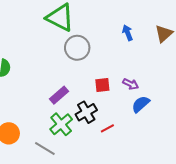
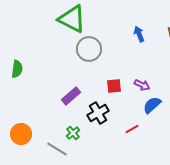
green cross: (61, 124) -> (73, 133), moved, size x0.6
red line: (107, 128) -> (132, 129), moved

